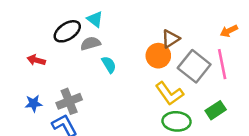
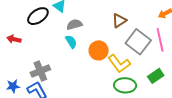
gray semicircle: (90, 43) -> (74, 24), moved
orange circle: (158, 56) -> (99, 50), moved
blue star: (34, 103) -> (13, 86), moved

